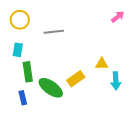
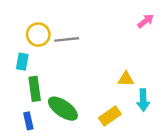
yellow circle: (20, 20) -> (38, 35), moved
yellow rectangle: (76, 79) -> (110, 116), moved

